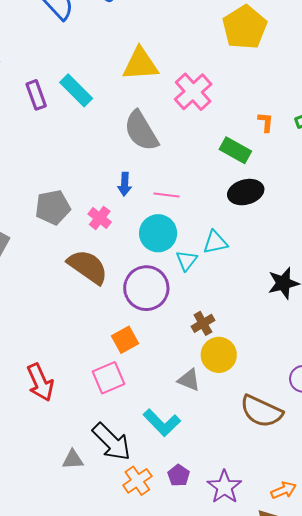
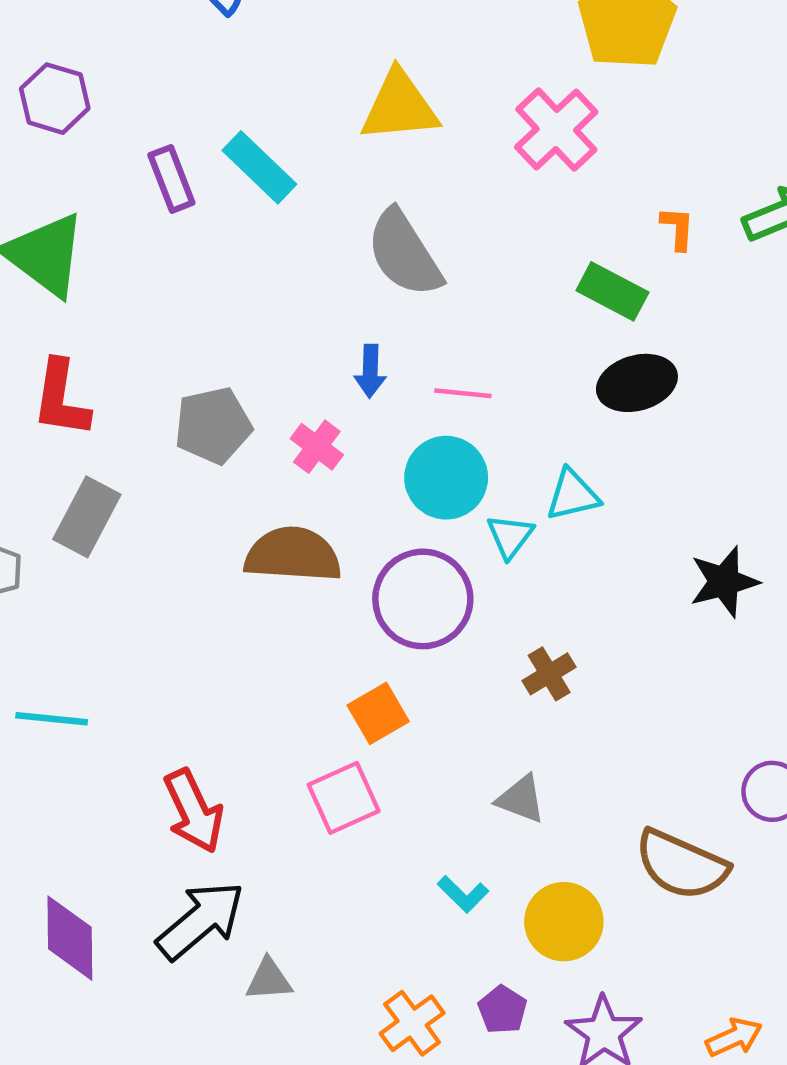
pink cross: (193, 92) -> (556, 130), moved
brown semicircle: (88, 267) -> (293, 555), turned -30
yellow circle: (219, 355) -> (564, 922), moved
cyan L-shape: (162, 423) -> (463, 894), size x0.6
black arrow: (112, 442) -> (201, 920), moved, turned -84

